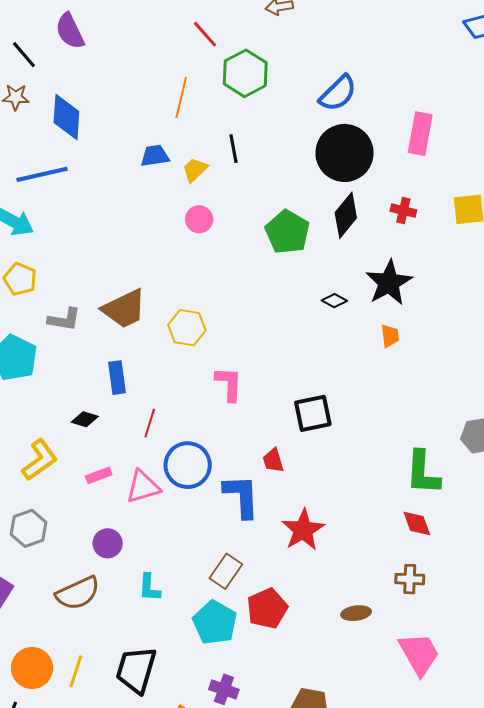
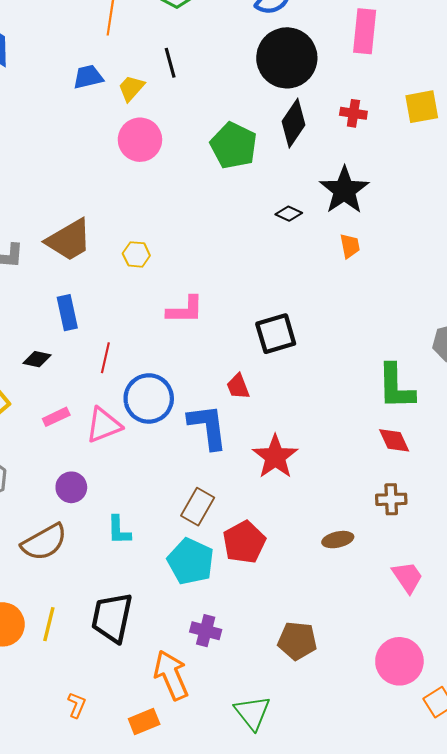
pink circle: (199, 219) -> (140, 140), size x1.5
yellow hexagon: (187, 328) -> (136, 254), size x0.7
pink L-shape: (229, 384) -> (185, 310), turned 93
pink trapezoid: (419, 654) -> (407, 577), size x0.7

